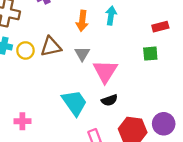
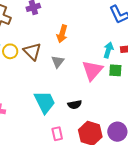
cyan arrow: (111, 15) -> (108, 50), moved
brown triangle: (51, 47) -> (32, 51), turned 48
pink triangle: (105, 71) -> (92, 70), moved

